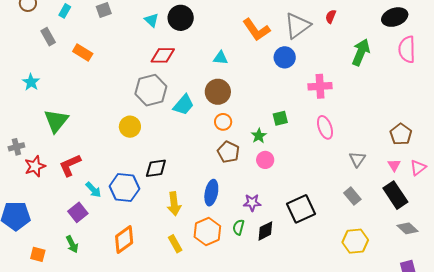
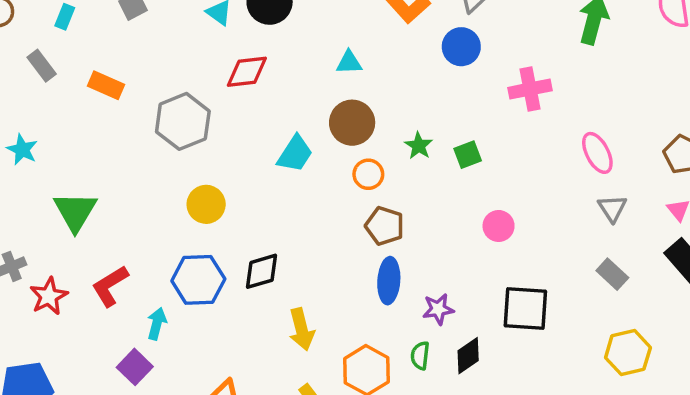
gray hexagon: (151, 90) -> (183, 121), moved
pink ellipse: (325, 127) -> (597, 153), moved
green star: (259, 136) -> (419, 146), moved
pink circle: (265, 160) -> (499, 226), moved
blue hexagon: (124, 187) -> (198, 280), moved
cyan arrow: (93, 190) -> (157, 324), turned -114
blue ellipse: (211, 193) -> (389, 281), moved
black square: (301, 209) -> (525, 308), turned 36

